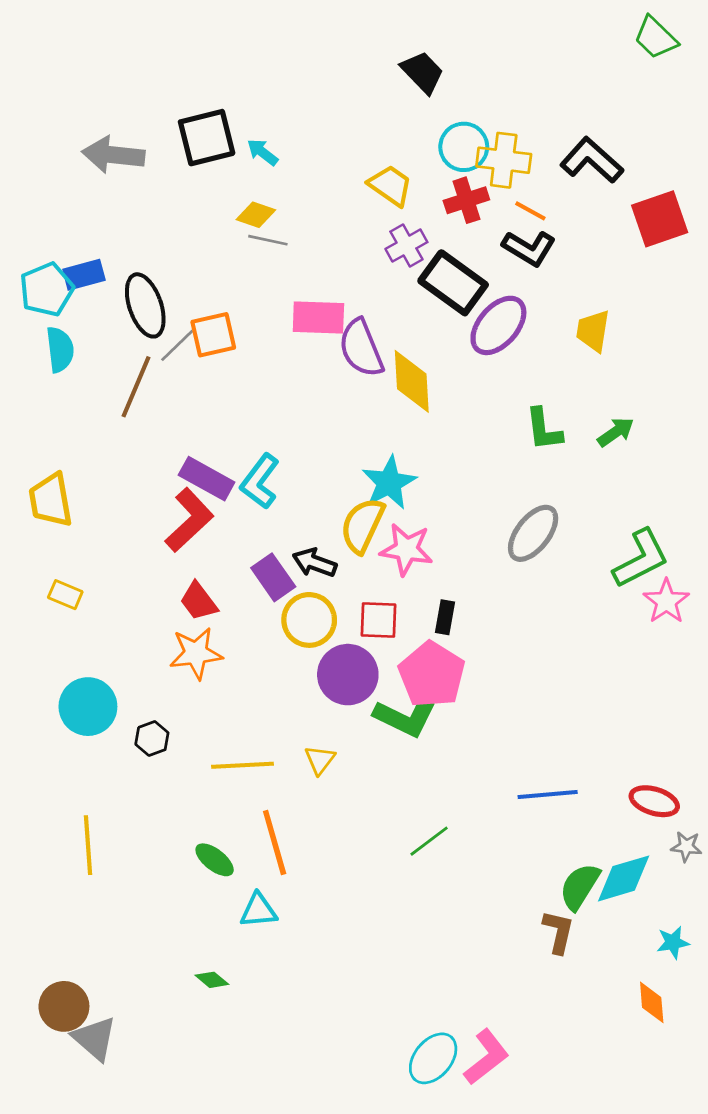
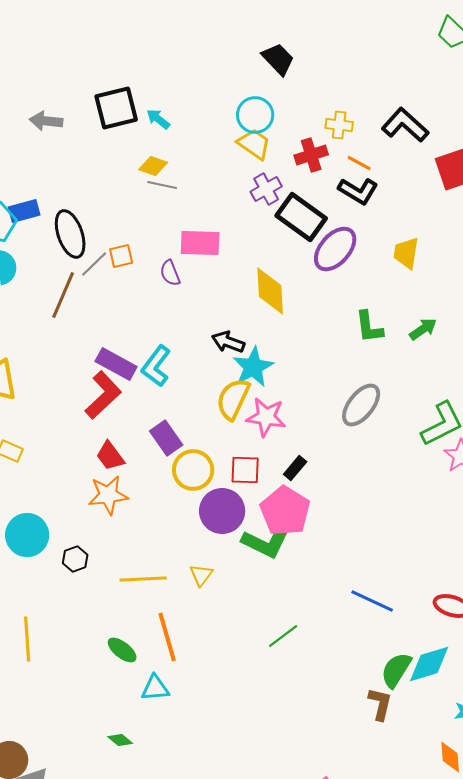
cyan circle: (464, 147) -> (255, 115), moved
gray arrow: (113, 155) -> (46, 121), size x0.7
yellow cross: (504, 160) -> (339, 125), size x0.7
orange square: (213, 335) -> (121, 256), size x0.7
purple semicircle: (361, 348) -> (170, 273), moved, size x0.6
black arrow: (314, 563) -> (228, 342), moved
black rectangle: (445, 617) -> (295, 468), turned 30
blue line: (548, 795) -> (372, 601), turned 30

